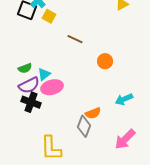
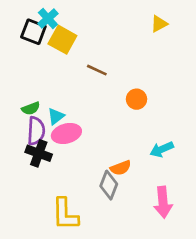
yellow square: (49, 16) -> (62, 40), size x1.5
purple semicircle: (29, 85) -> (36, 131), turned -60
pink arrow: (125, 139) -> (163, 202), turned -50

